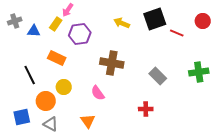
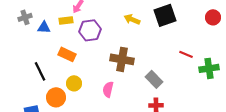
yellow rectangle: (56, 24) -> (66, 20), turned 48
red line: (177, 33) -> (186, 54), moved
gray rectangle: (158, 76) -> (154, 79), moved
pink semicircle: (98, 93) -> (108, 89), turned 49

